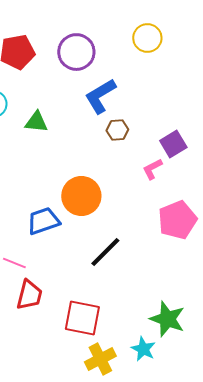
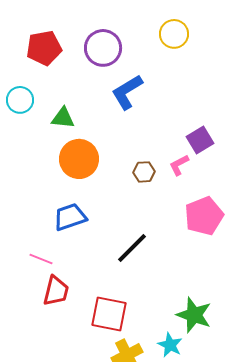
brown hexagon: (117, 130) -> (144, 172), moved
orange circle: (81, 196) -> (79, 159), moved

